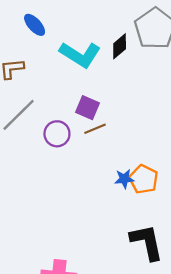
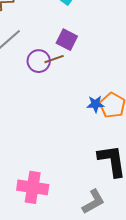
brown line: (95, 129) -> (54, 59), moved

